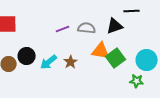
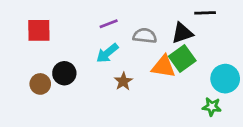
purple line: (63, 29) -> (109, 24), moved
green square: (116, 58) -> (182, 59), moved
cyan arrow: (49, 62) -> (107, 53), moved

